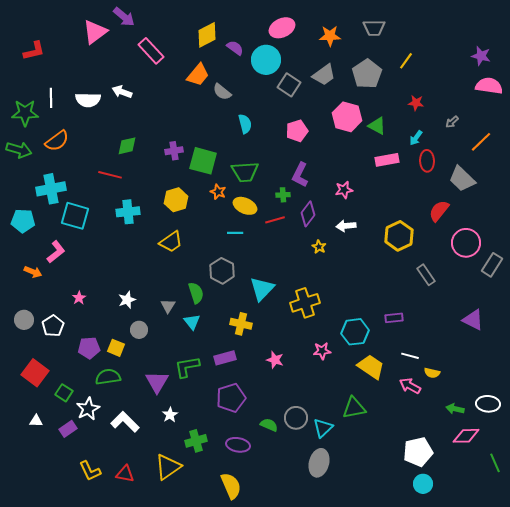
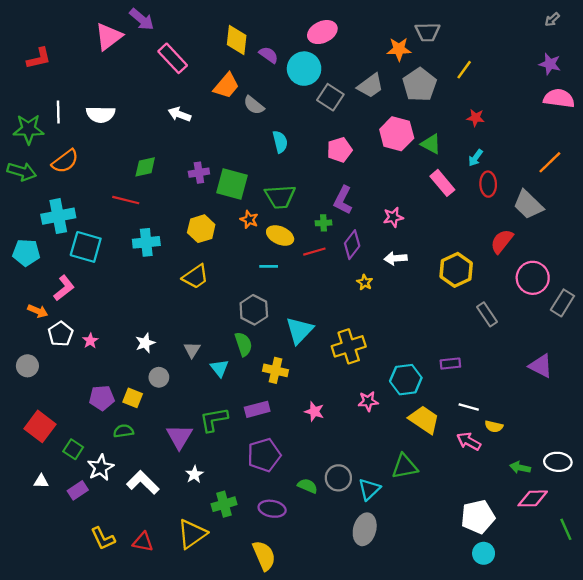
yellow diamond: (207, 35) -> (237, 40), turned -56
orange star: (330, 36) -> (399, 49), moved
white arrow: (122, 92) -> (179, 114), moved
gray arrow: (452, 122) -> (552, 19), moved
pink rectangle: (387, 160) -> (442, 183), turned 60
green semicircle: (196, 293) -> (243, 344), moved
white pentagon: (53, 326) -> (61, 334), moved
green semicircle: (108, 377) -> (123, 431), size x0.7

